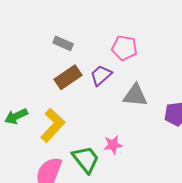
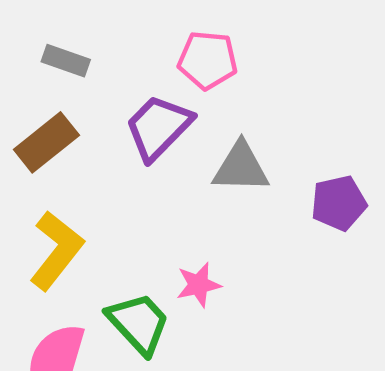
purple trapezoid: (101, 75) -> (159, 127), size x1.4
brown rectangle: (68, 77) -> (46, 142), moved

